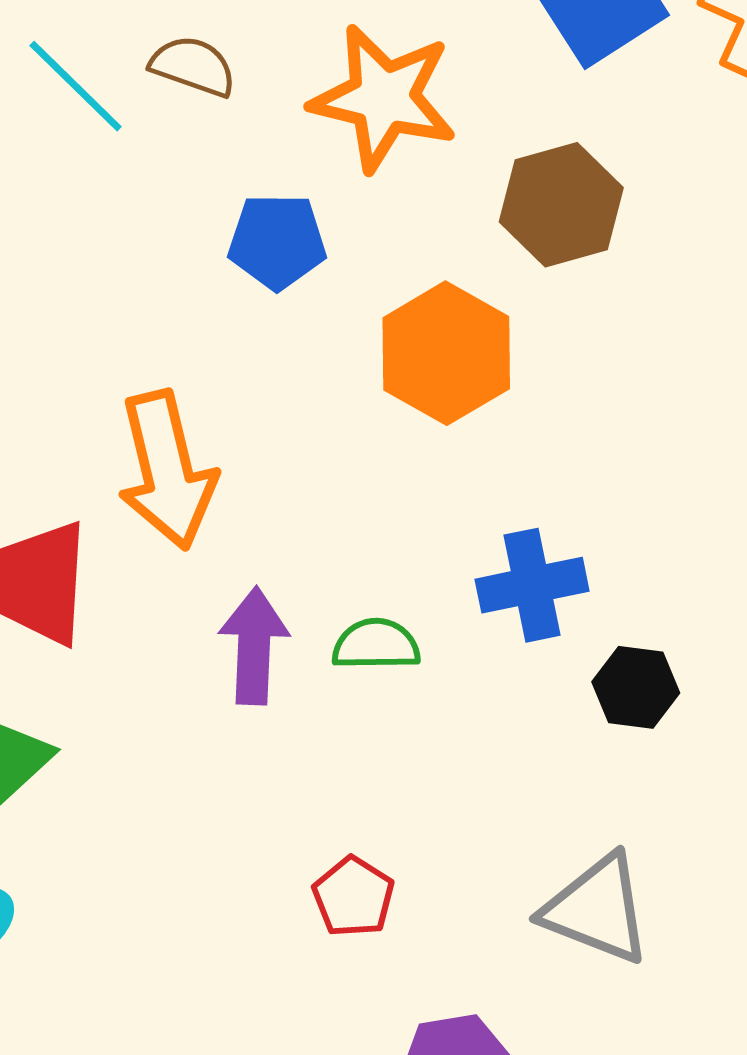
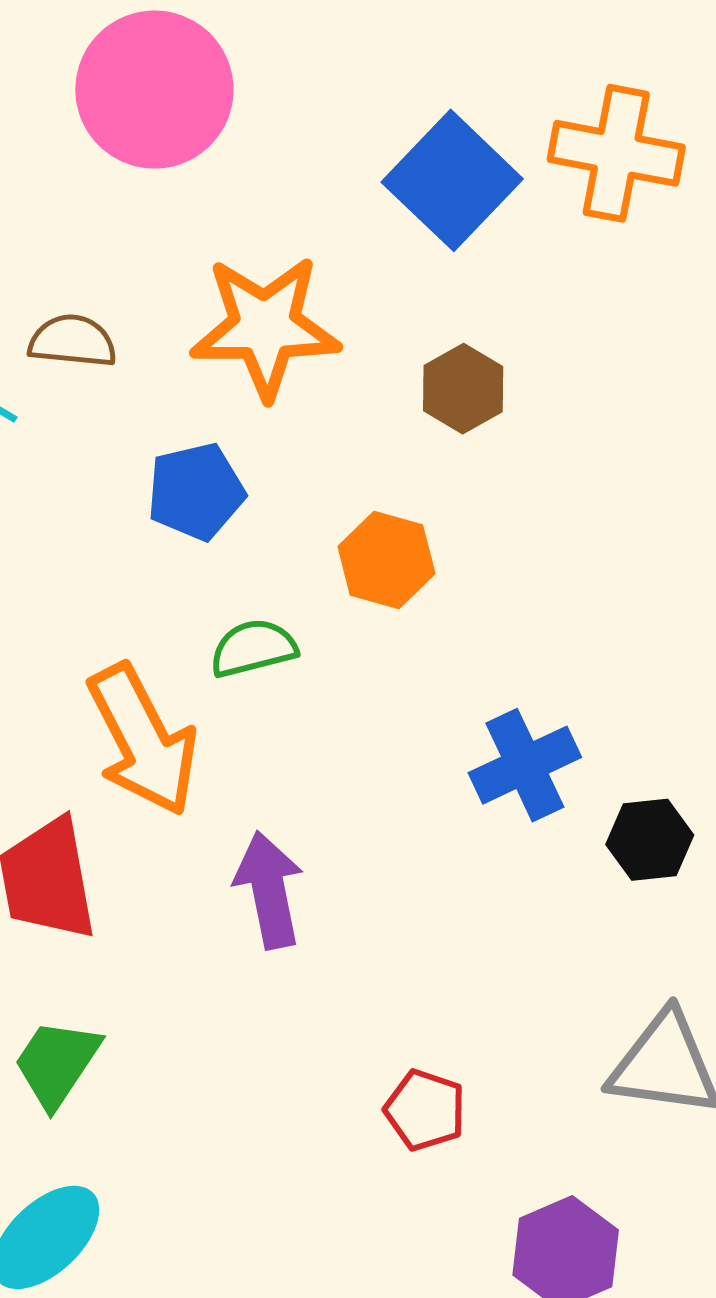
brown hexagon: (561, 205) -> (463, 389), size x0.7
orange hexagon: (446, 353) -> (386, 560), size x0.7
green semicircle: (376, 645) -> (253, 648), moved

